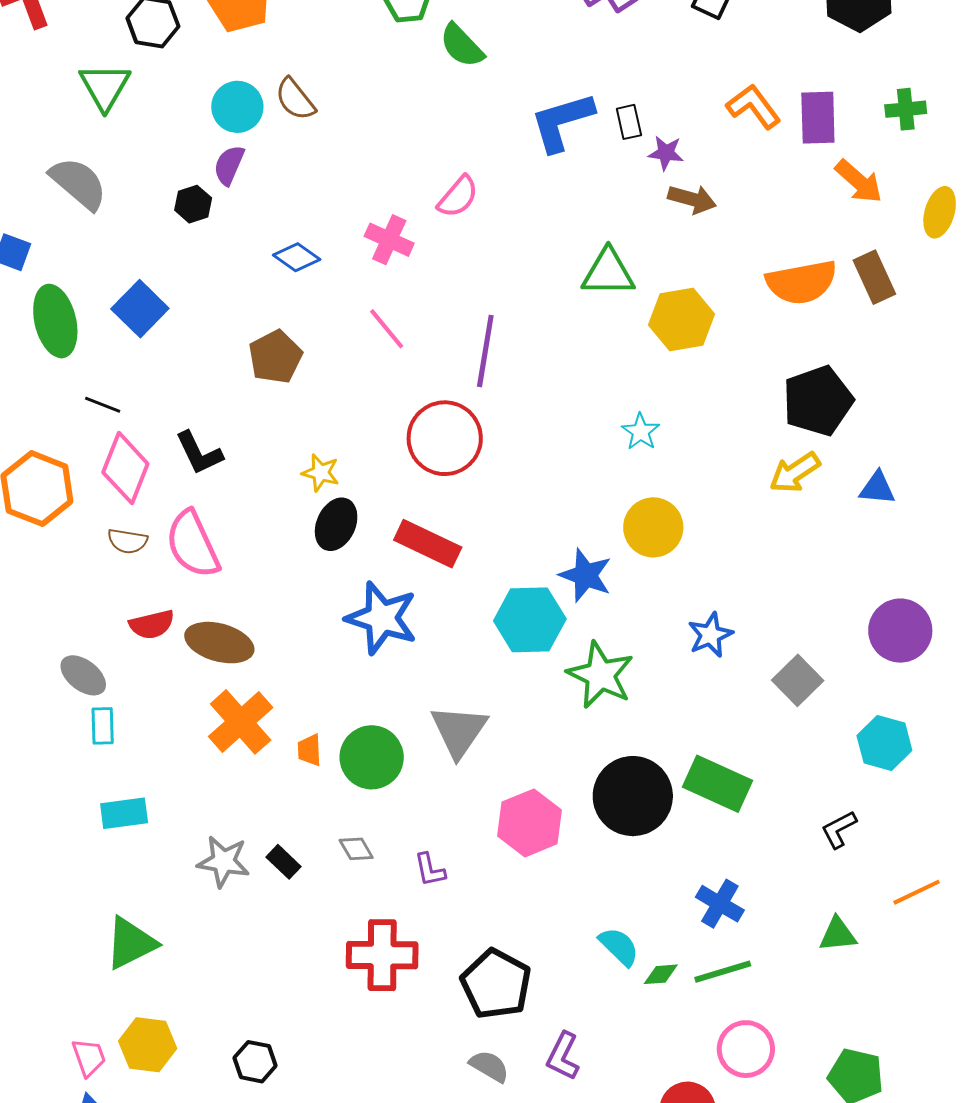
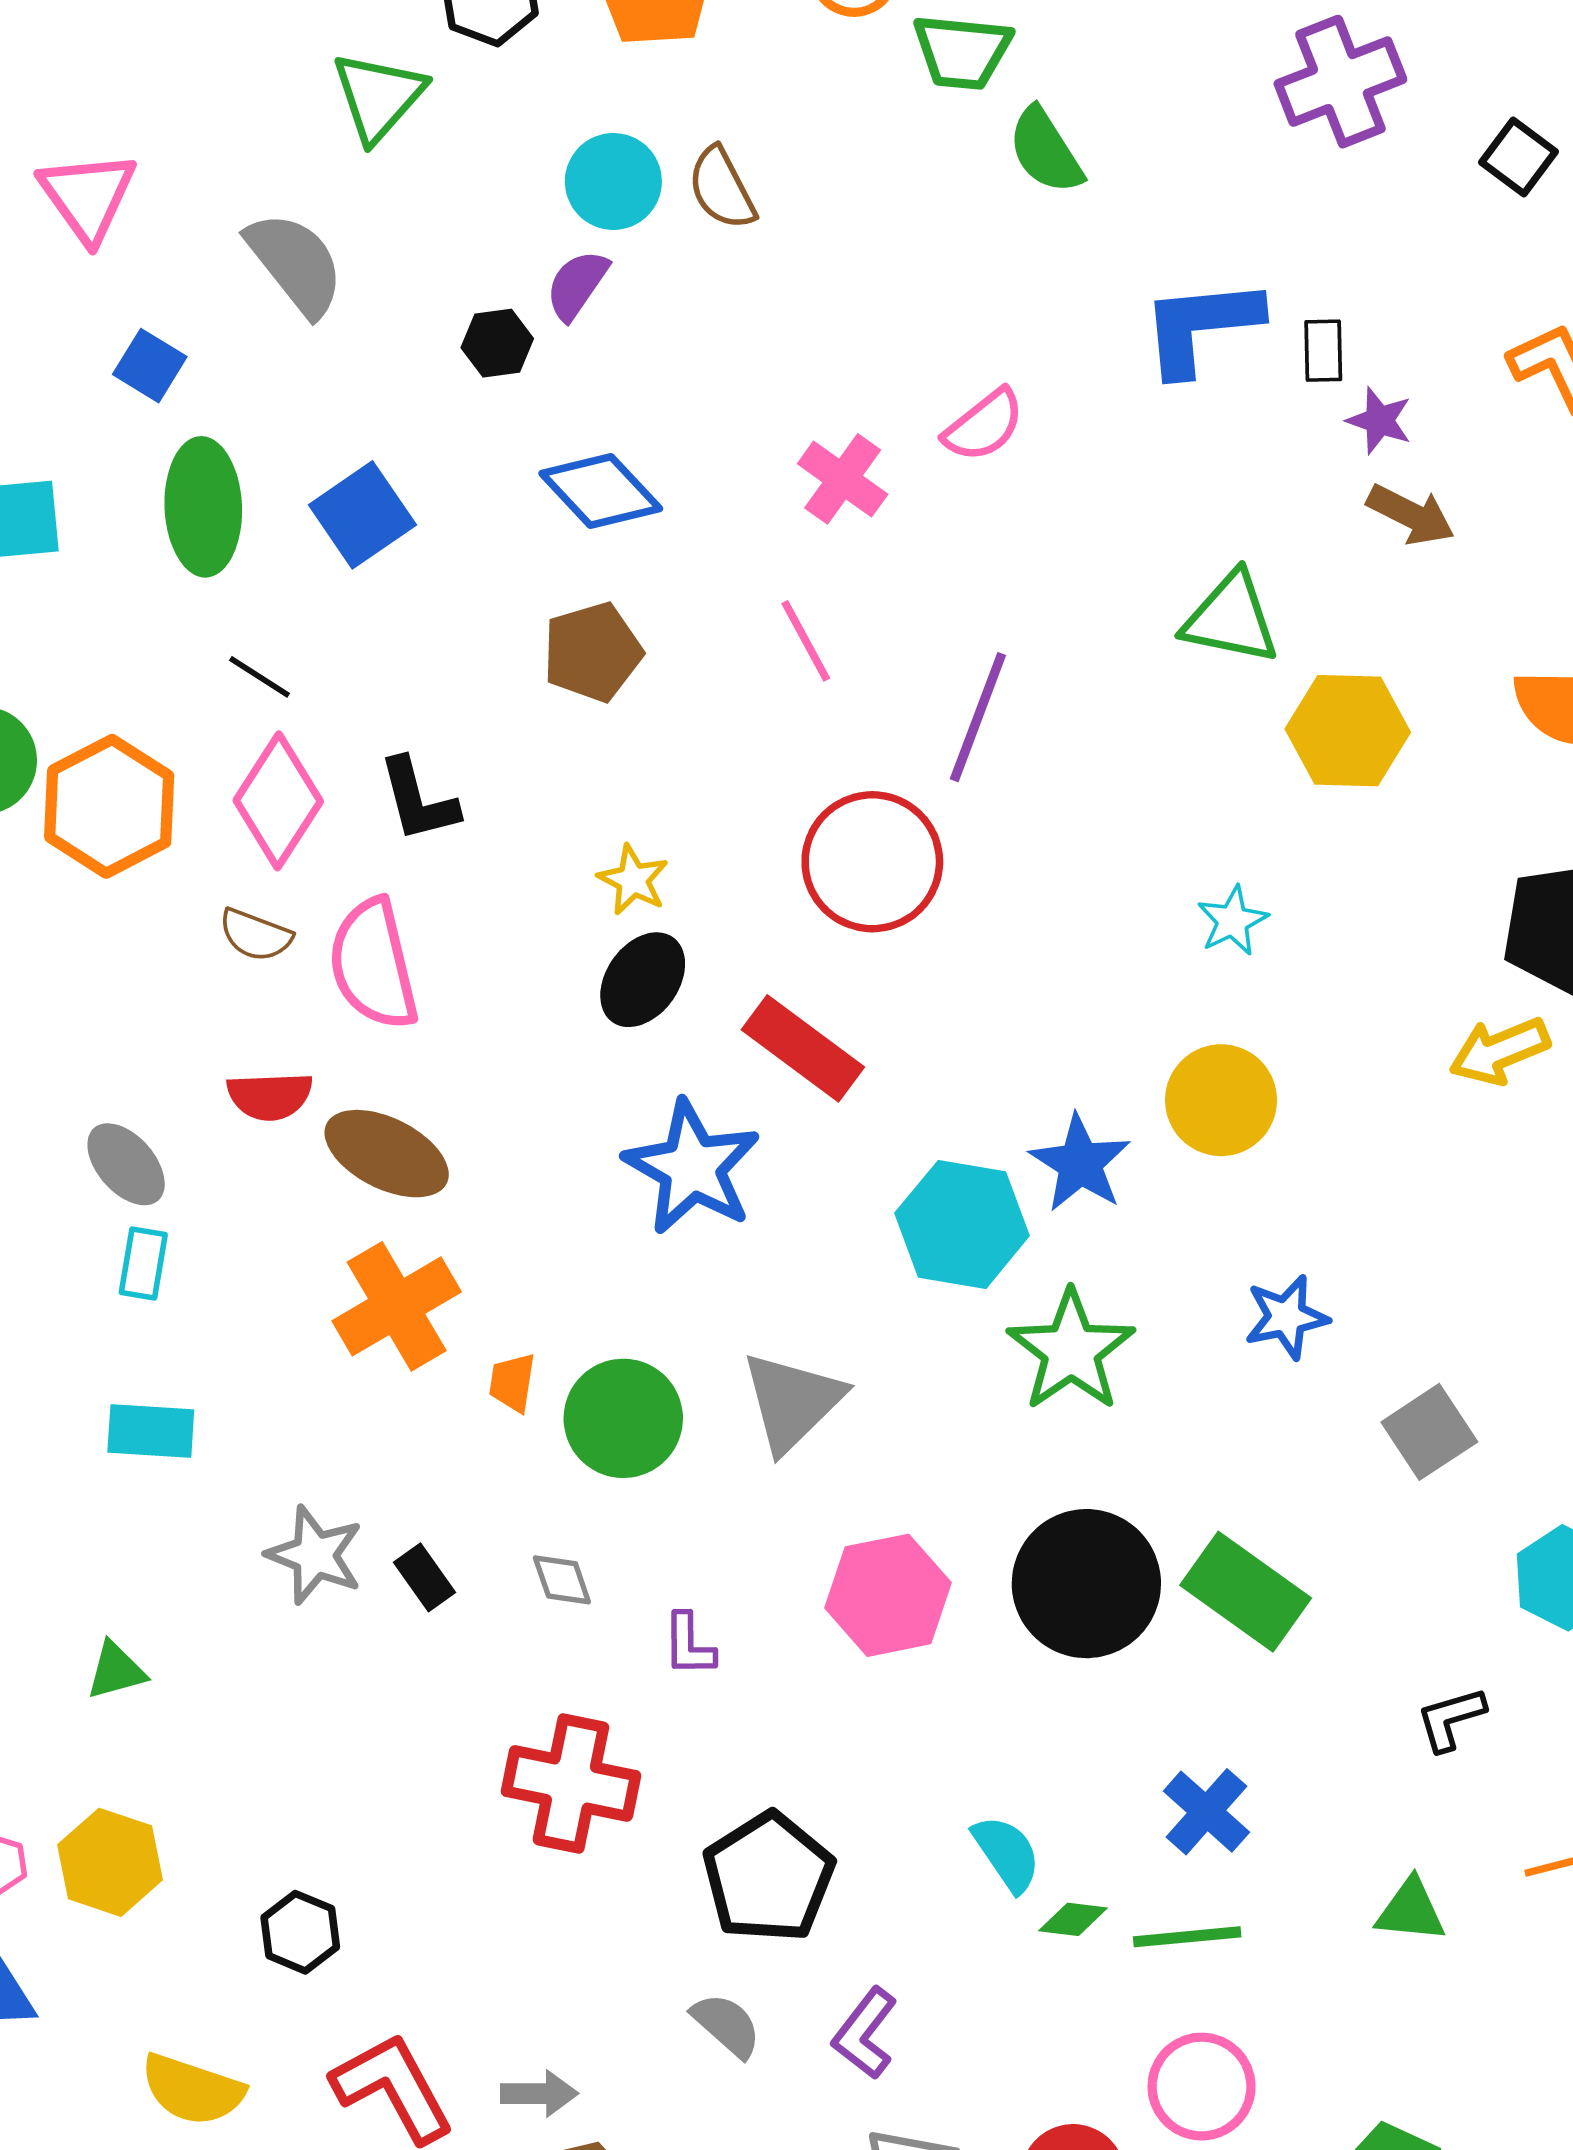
blue diamond: (297, 257) -> (601, 491), moved, size x1.4
green triangle: (131, 943) -> (116, 1671), size x0.6

